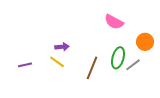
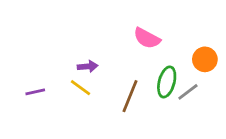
pink semicircle: (114, 22) -> (147, 38), moved

